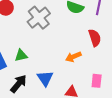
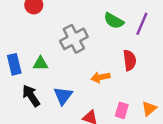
gray cross: (39, 18) -> (74, 39), moved
black arrow: (19, 84) -> (31, 96), turned -84

